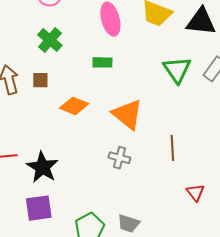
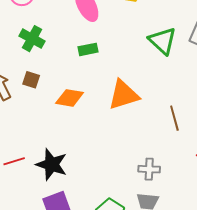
brown square: (40, 80) -> (31, 80), turned 30
orange triangle: (127, 114) -> (124, 95), turned -44
gray cross: (119, 158) -> (149, 169), moved

